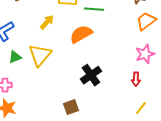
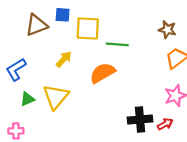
black cross: (91, 75) -> (140, 120), moved, turned 30
red arrow: (136, 79) -> (165, 124), turned -120

